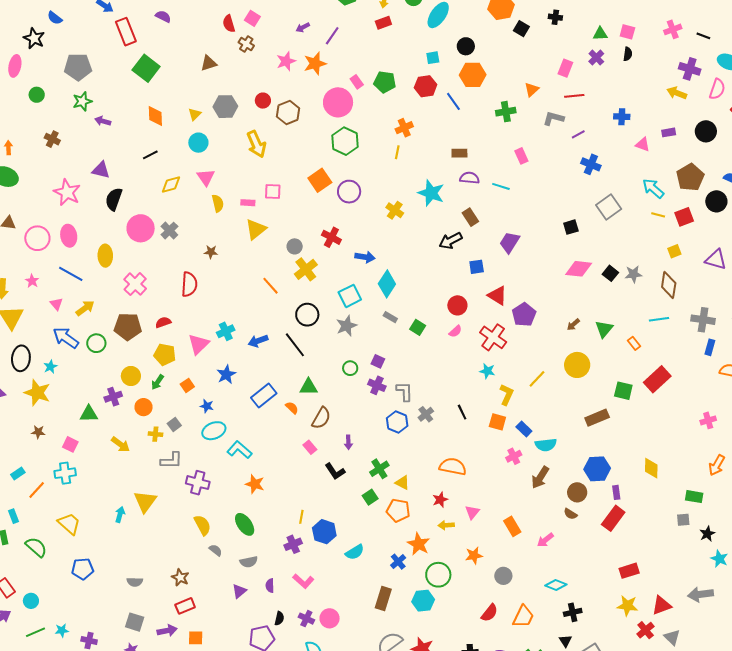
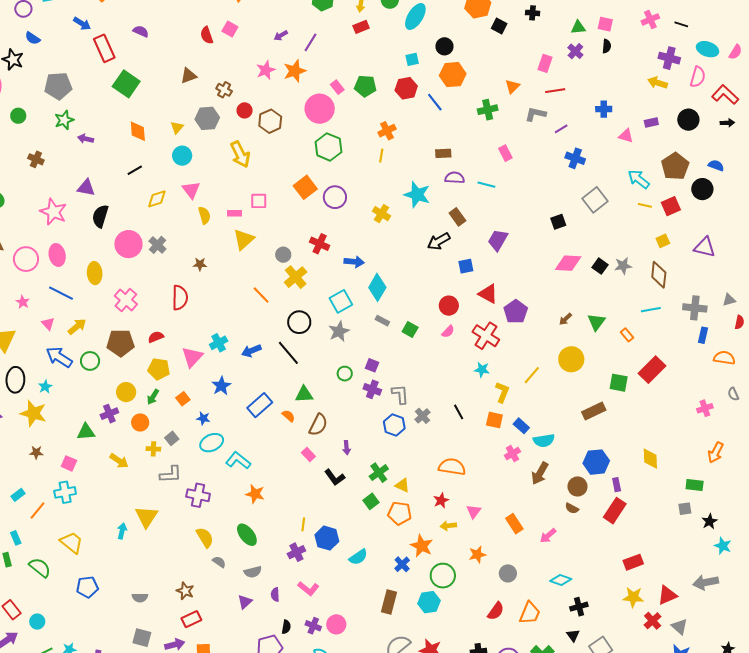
brown cross: (246, 44) -> (224, 90), moved

